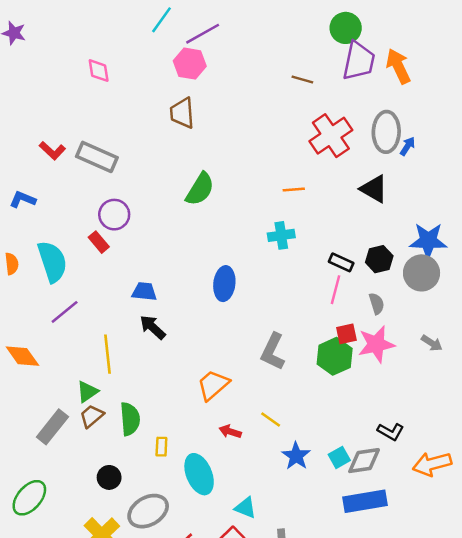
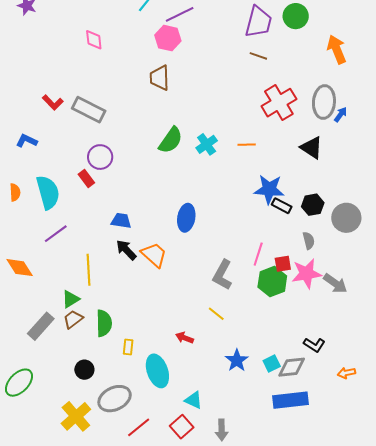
purple trapezoid: (359, 61) -> (258, 22), moved
cyan cross: (281, 235) -> (207, 144), moved, turned -30
blue star: (428, 241) -> (269, 189), moved
pink line: (336, 290) -> (258, 254), moved
gray arrow: (432, 343) -> (335, 283), moved, size x1.4
orange trapezoid: (213, 385) -> (154, 255), moved, turned 80
yellow line: (271, 419) -> (216, 314), moved
orange arrow: (432, 464) -> (346, 373), size x0.6

